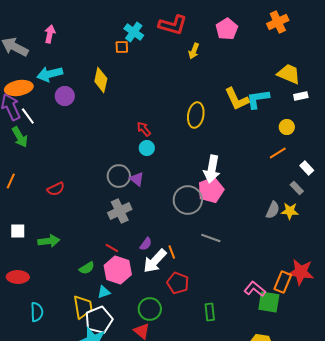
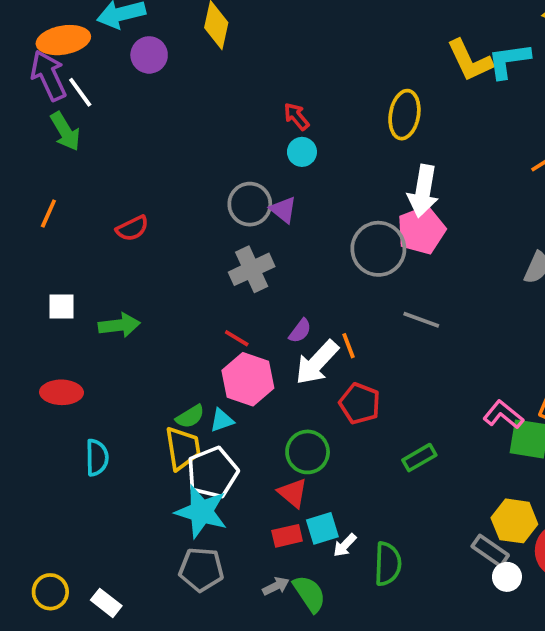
yellow ellipse: (196, 115) -> (404, 115), moved
green semicircle: (87, 268) -> (190, 417), moved
green rectangle: (210, 312) -> (419, 458), turned 66

